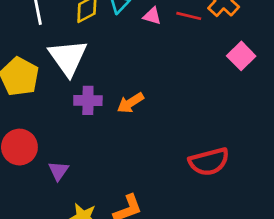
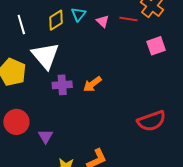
pink triangle: (152, 16) -> (103, 21), turned 32
pink square: (241, 56) -> (156, 46), moved, turned 30

